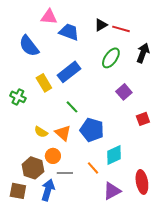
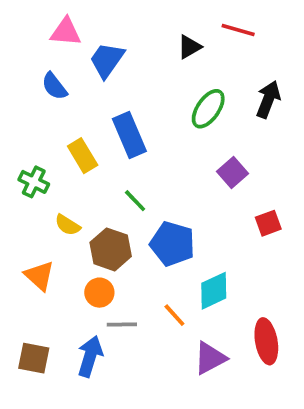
pink triangle: (49, 17) -> (66, 32), moved
red line: (121, 29) -> (238, 30), moved
blue trapezoid: (69, 32) -> (107, 60), moved, turned -75
blue semicircle: (29, 46) -> (54, 86), size x0.7
blue rectangle: (69, 72) -> (129, 135), turned -75
yellow semicircle: (41, 132) -> (68, 225), moved
orange triangle: (63, 133) -> (39, 276), moved
brown hexagon: (33, 168) -> (111, 249), moved

